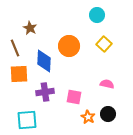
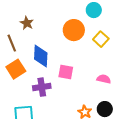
orange circle: (69, 46) -> (74, 30), moved
orange square: (19, 74) -> (16, 69), turned -30
pink square: (74, 97) -> (66, 72), moved

